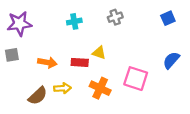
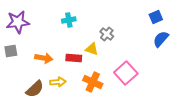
gray cross: (115, 17) -> (107, 34), moved, turned -32
blue semicircle: (171, 60) -> (161, 39), moved
pink square: (136, 79) -> (126, 73), turned 30

